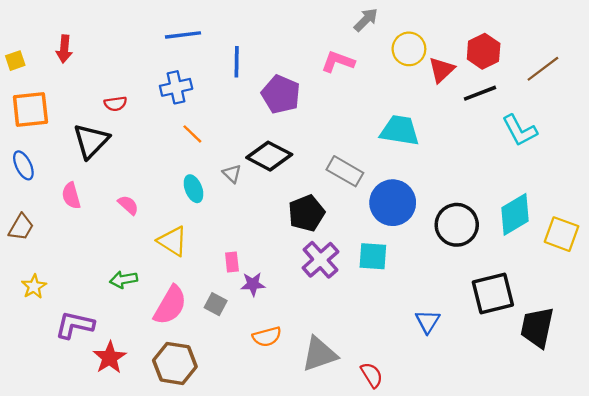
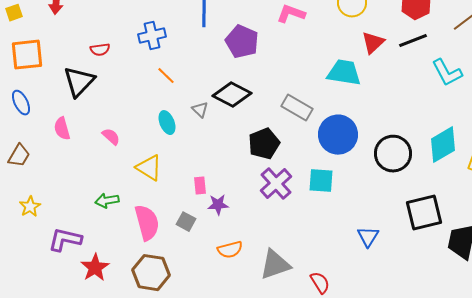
red triangle: (442, 70) -> (373, 43), moved
pink semicircle: (170, 305) -> (147, 223), turned -45

